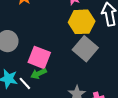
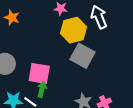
green arrow: (39, 74) -> (42, 89), turned 140

